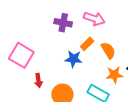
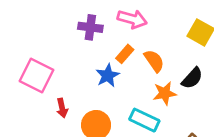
blue star: (73, 59) -> (108, 76), turned -30

